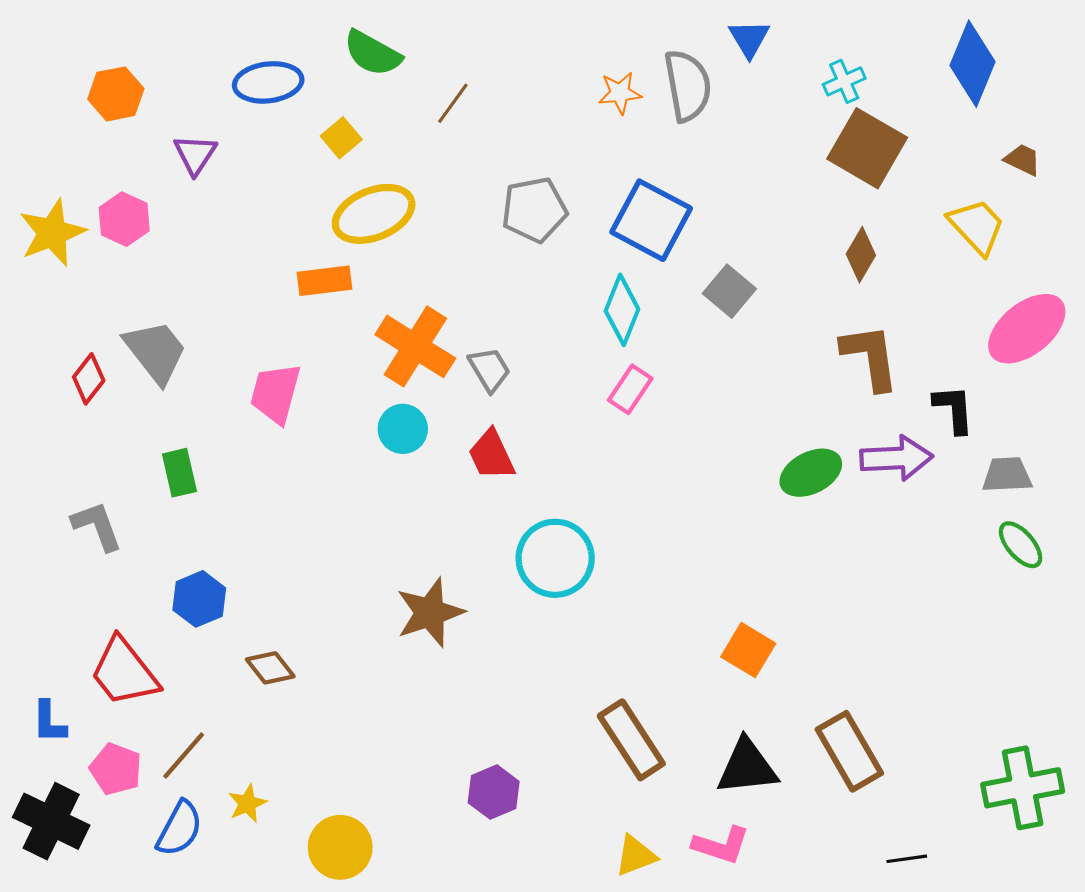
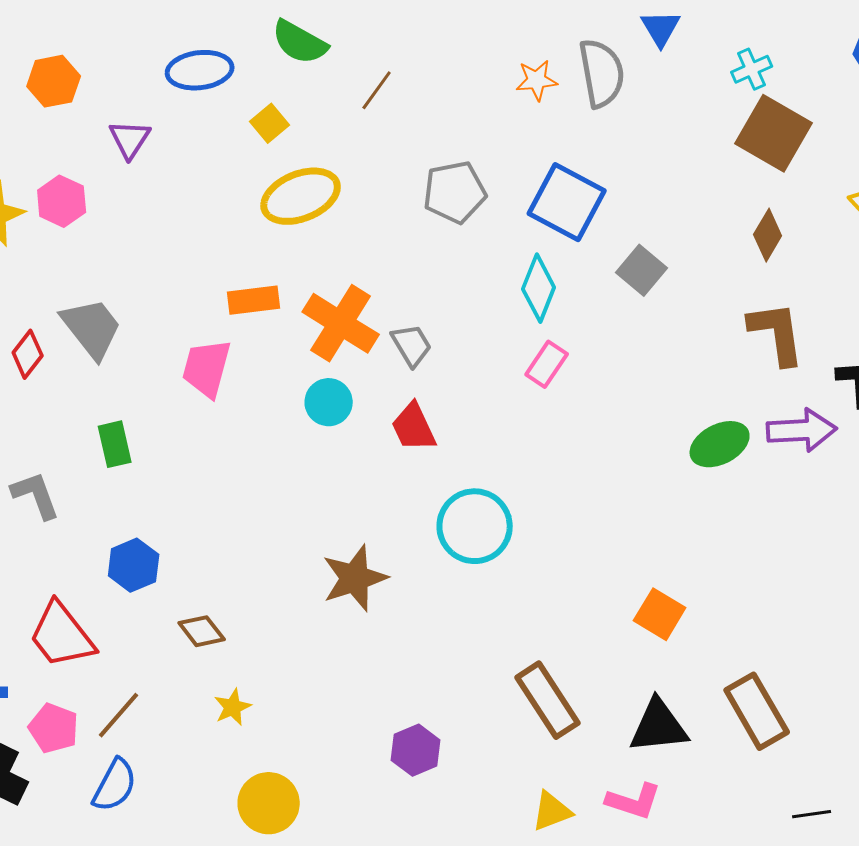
orange rectangle: (325, 281) -> (254, 300), moved
yellow star: (247, 803) -> (233, 707), moved

